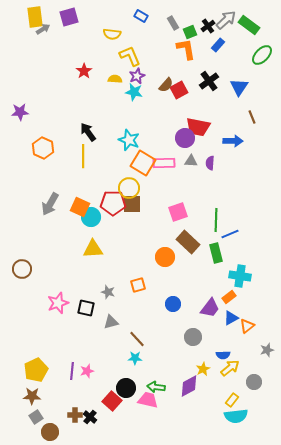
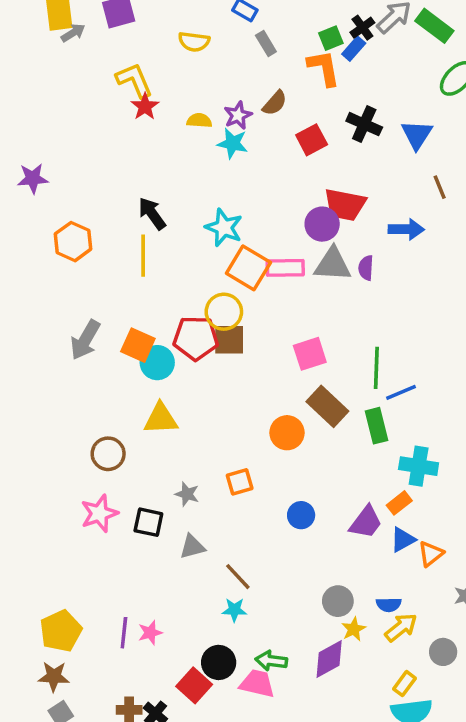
gray rectangle: (173, 23) -> (266, 43), moved
blue rectangle: (218, 45) -> (354, 49), moved
yellow L-shape: (130, 56) -> (134, 80), moved
black cross: (209, 81) -> (364, 124), turned -30
brown semicircle: (166, 85) -> (275, 103), moved
gray triangle: (191, 161) -> (333, 264), size x1.6
brown circle: (22, 269) -> (108, 454), moved
gray circle: (193, 337) -> (338, 601), moved

